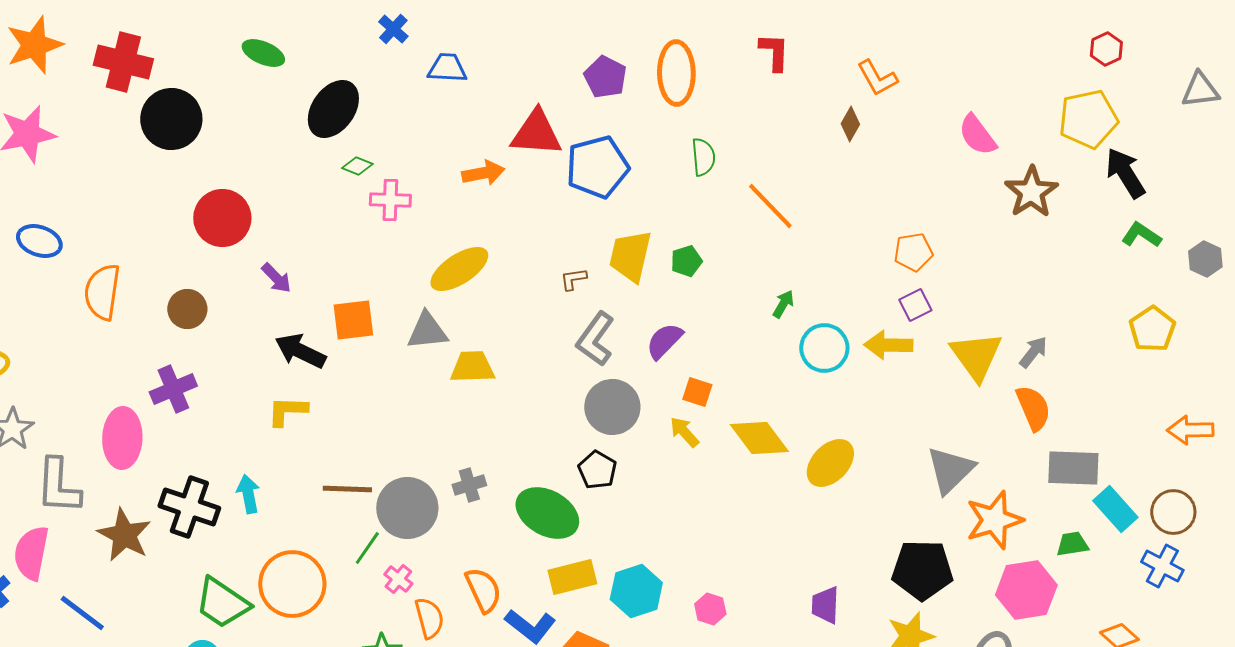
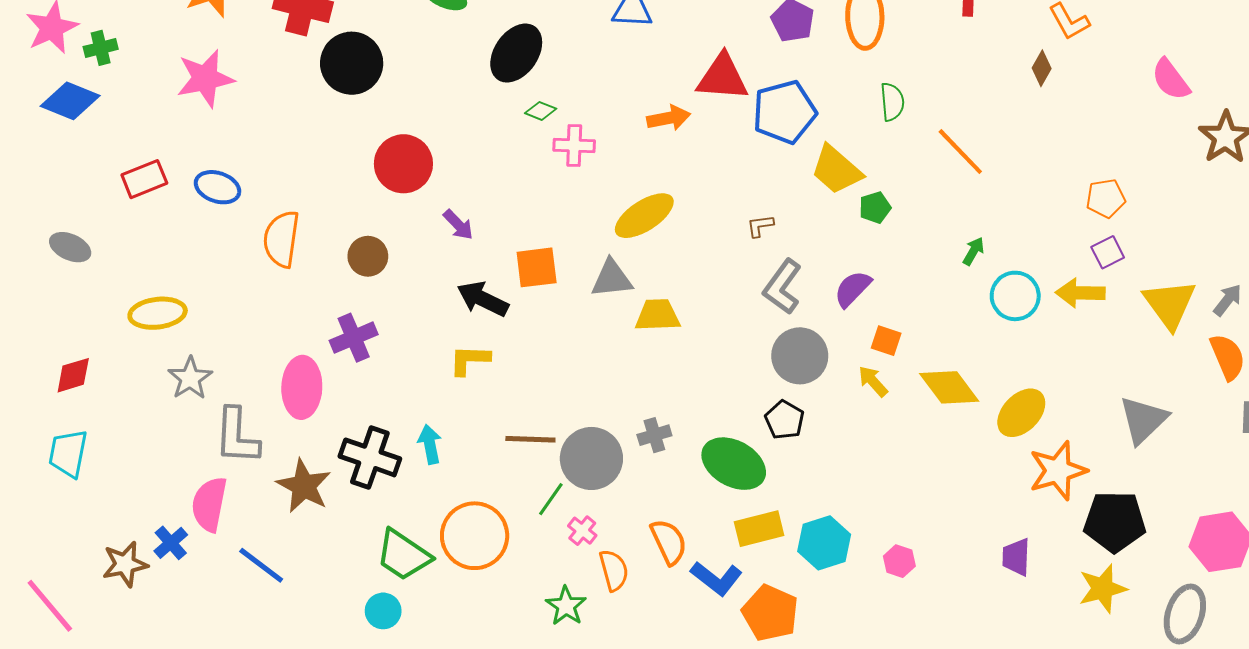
yellow trapezoid: (630, 256) -> (836, 170), moved, turned -62
orange star: (994, 520) -> (1058, 471), moved

